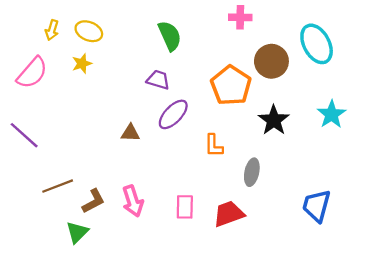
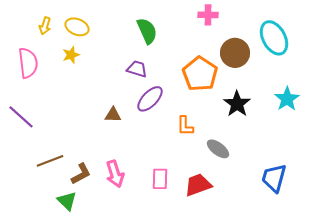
pink semicircle: (32, 73) -> (28, 63), turned -48
gray ellipse: (252, 172) -> (218, 149), turned -65
green triangle: (77, 232) -> (67, 201), turned -30

